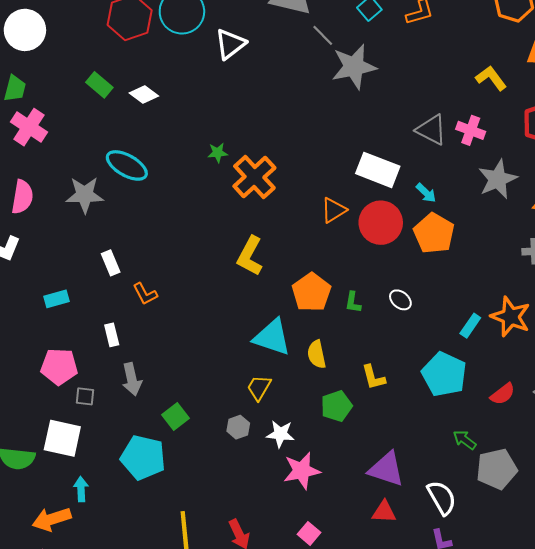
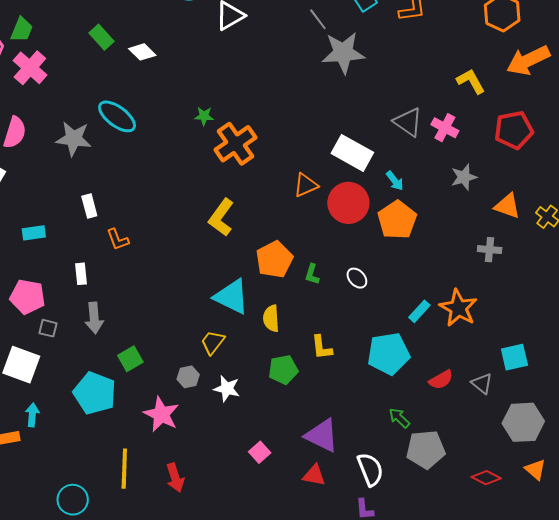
gray star: (498, 179) -> (464, 177), size x0.7
cyan pentagon: (444, 374) -> (389, 354), turned 30
pink star: (302, 471) -> (161, 414), moved, turned 30
pink square: (309, 533) -> (260, 452), moved

